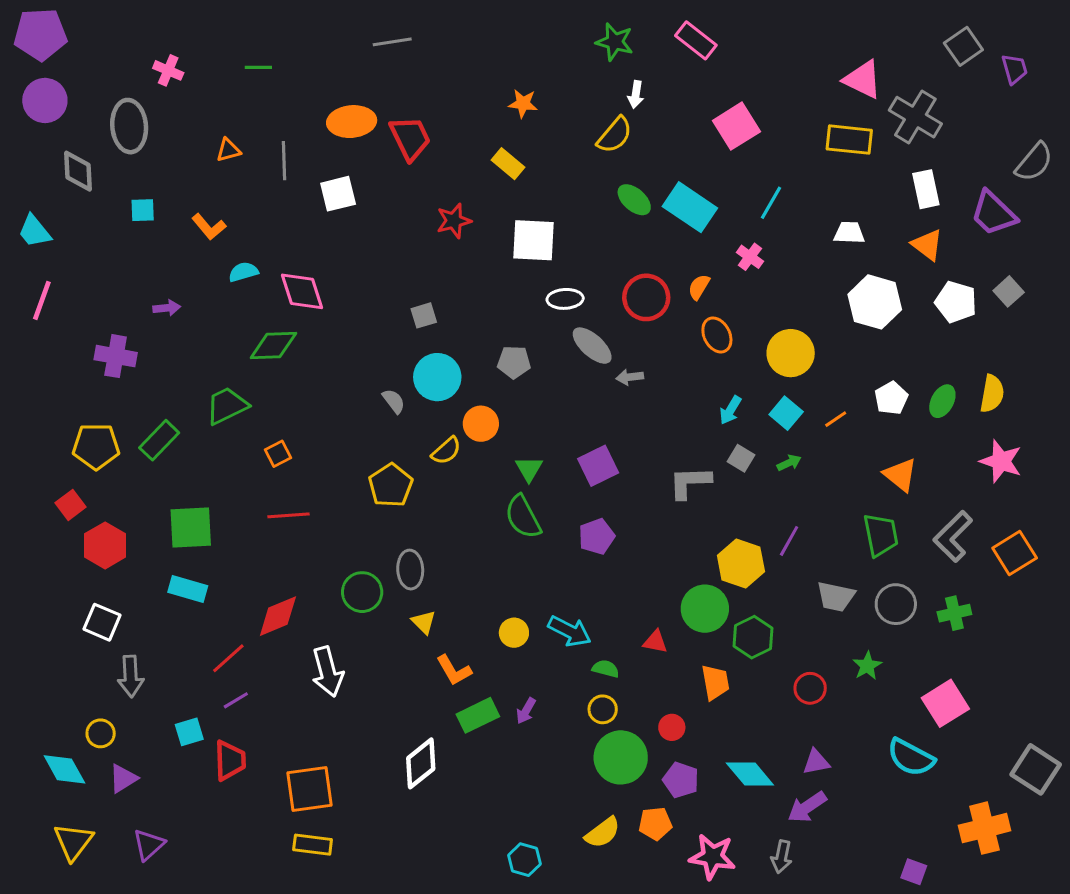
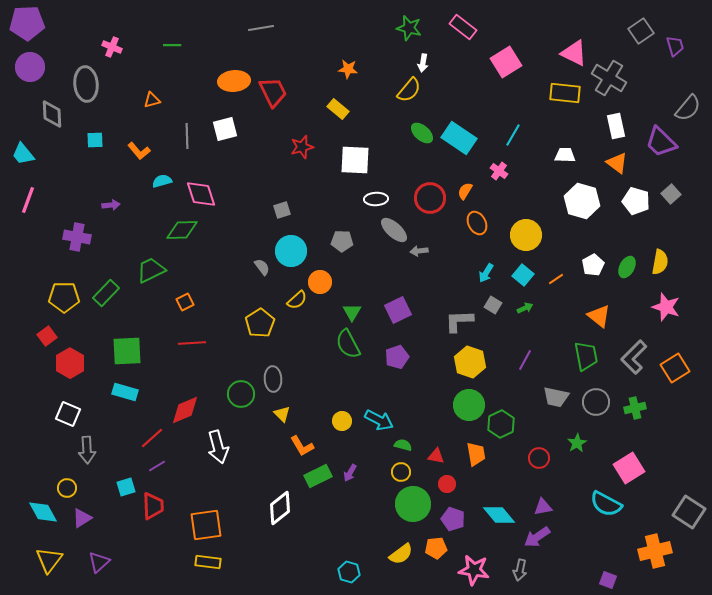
pink square: (736, 126) -> (506, 62), moved
gray line: (284, 161) -> (187, 136), moved
yellow hexagon: (741, 564) -> (470, 362), moved
red triangle: (655, 642) -> (436, 456), moved

